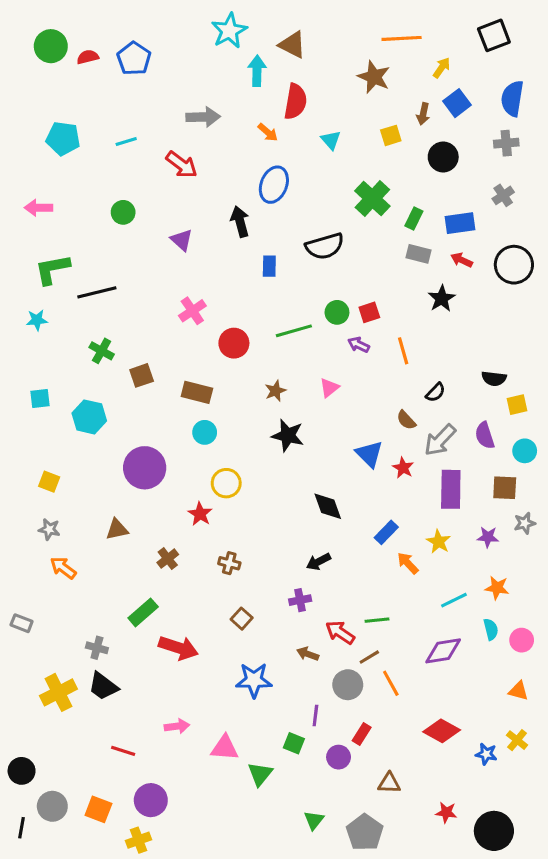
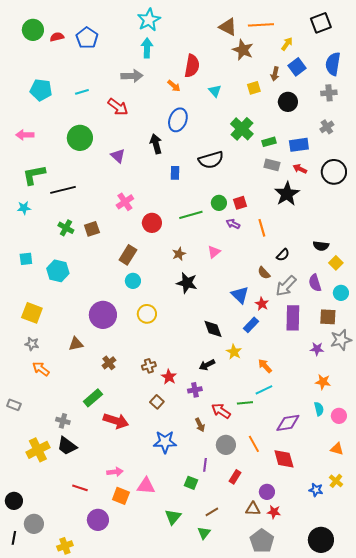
brown triangle: (292, 45) -> (228, 27), moved
cyan arrow: (257, 71) -> (147, 48), moved
green circle: (123, 212) -> (80, 138), size x1.6
green rectangle: (414, 218) -> (269, 142), turned 48
black star: (442, 299) -> (287, 194), size x1.4
brown square: (142, 375) -> (92, 229), moved
brown rectangle: (197, 392) -> (128, 255), turned -72
yellow square: (517, 405) -> (336, 263), turned -32
purple circle: (145, 468) -> (103, 315), moved
yellow square: (49, 482) -> (32, 313), size x1.5
red star: (200, 514) -> (169, 377), moved
gray star: (525, 523) -> (341, 340), size x1.5
blue rectangle: (386, 532) -> (251, 325), moved
yellow star: (439, 542) -> (234, 352), moved
brown cross: (229, 563) -> (149, 366), turned -32
cyan line: (454, 600) -> (264, 390), moved
brown arrow: (308, 654) -> (200, 425), turned -136
brown line: (369, 657) -> (212, 512), moved
red diamond: (442, 731) -> (284, 459), moved, turned 45
purple circle: (339, 757) -> (267, 492), moved
green triangle: (260, 774) -> (173, 517), moved
orange square: (98, 809) -> (121, 496), moved
red star: (446, 812) -> (274, 512), moved
gray pentagon: (365, 832) -> (262, 541), moved
yellow cross: (138, 840) -> (65, 546), moved

